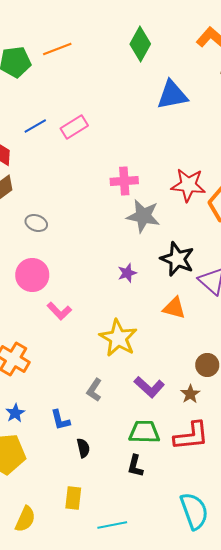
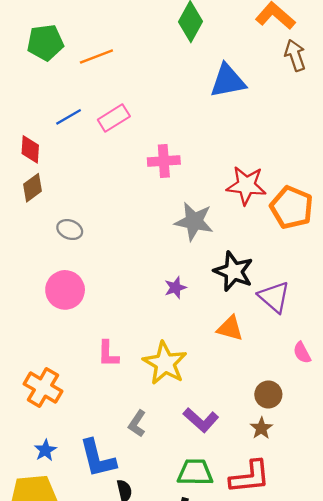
orange line: (57, 49) -> (96, 56), moved
pink cross: (124, 181) -> (164, 161), moved
pink L-shape: (59, 311) -> (108, 354), moved, turned 45
brown star: (190, 394) -> (261, 428), moved
blue L-shape: (60, 420) -> (98, 458), size x1.6

